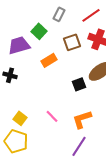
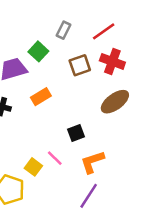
orange rectangle: (49, 60) -> (41, 97), moved
black square: (79, 84) -> (76, 133), moved
yellow square: (20, 118) -> (33, 167), moved

